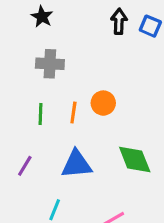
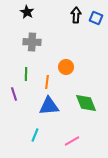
orange line: (73, 112) -> (47, 82), moved
purple line: (25, 166) -> (14, 94), moved, turned -48

